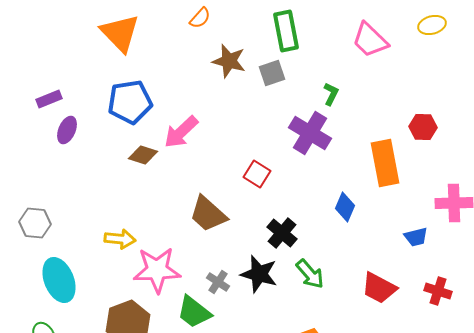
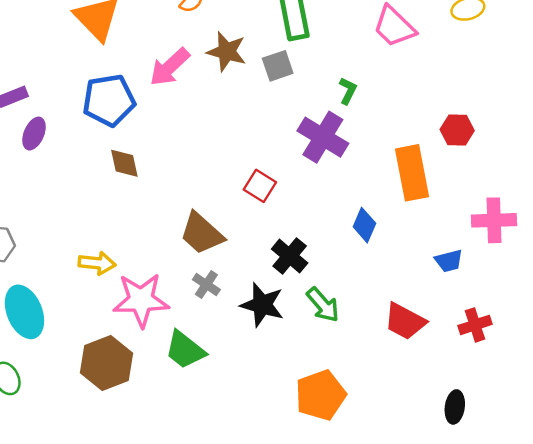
pink arrow: (181, 132) -> (170, 67), moved
brown diamond: (143, 155) -> (124, 163), turned 60
gray cross: (218, 282) -> (206, 285), moved
red cross: (438, 291) -> (475, 325), turned -36

